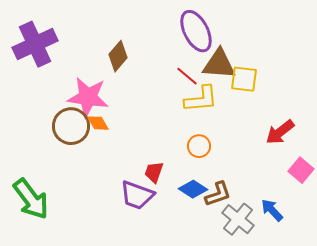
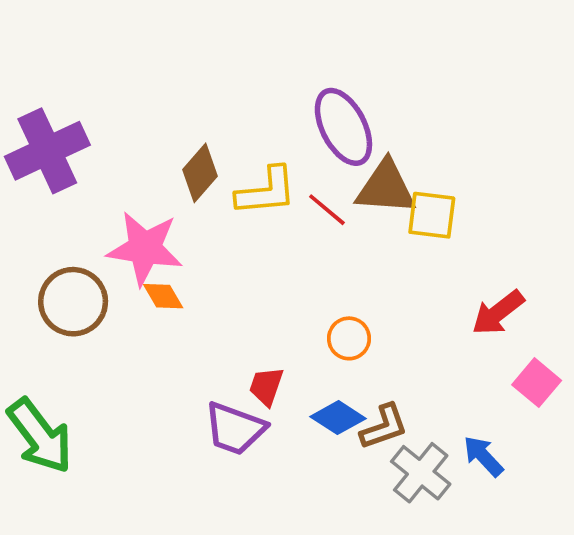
yellow L-shape: (201, 99) -> (266, 191), moved
brown circle: (71, 126) -> (73, 302), moved

